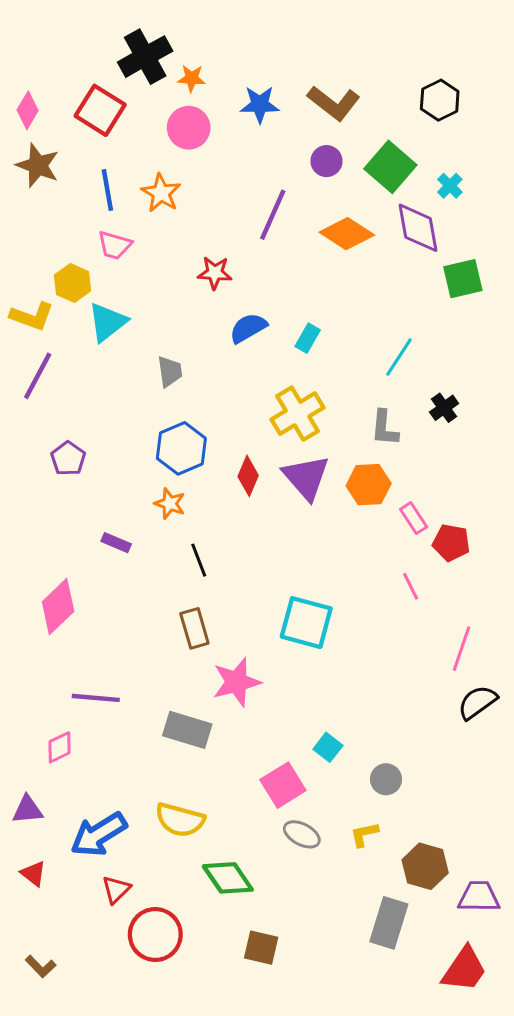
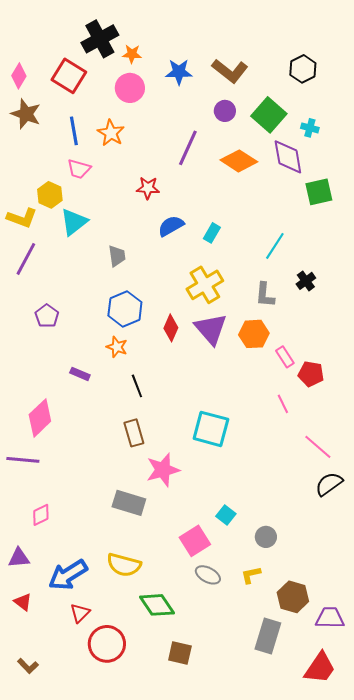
cyan cross: (450, 186) -> (310, 128), turned -30
pink line: (461, 649) -> (318, 447), turned -68
purple line: (96, 698) -> (23, 460), moved

